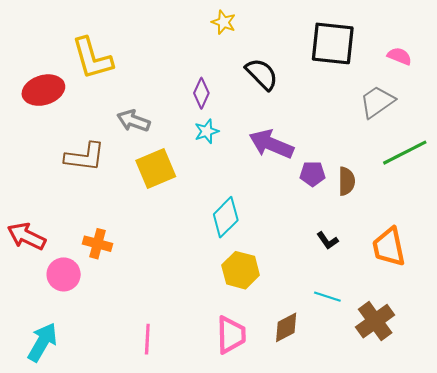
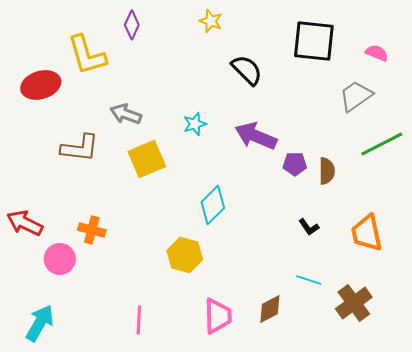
purple diamond: (201, 93) -> (132, 25), moved
yellow hexagon: (241, 270) -> (185, 255), moved

